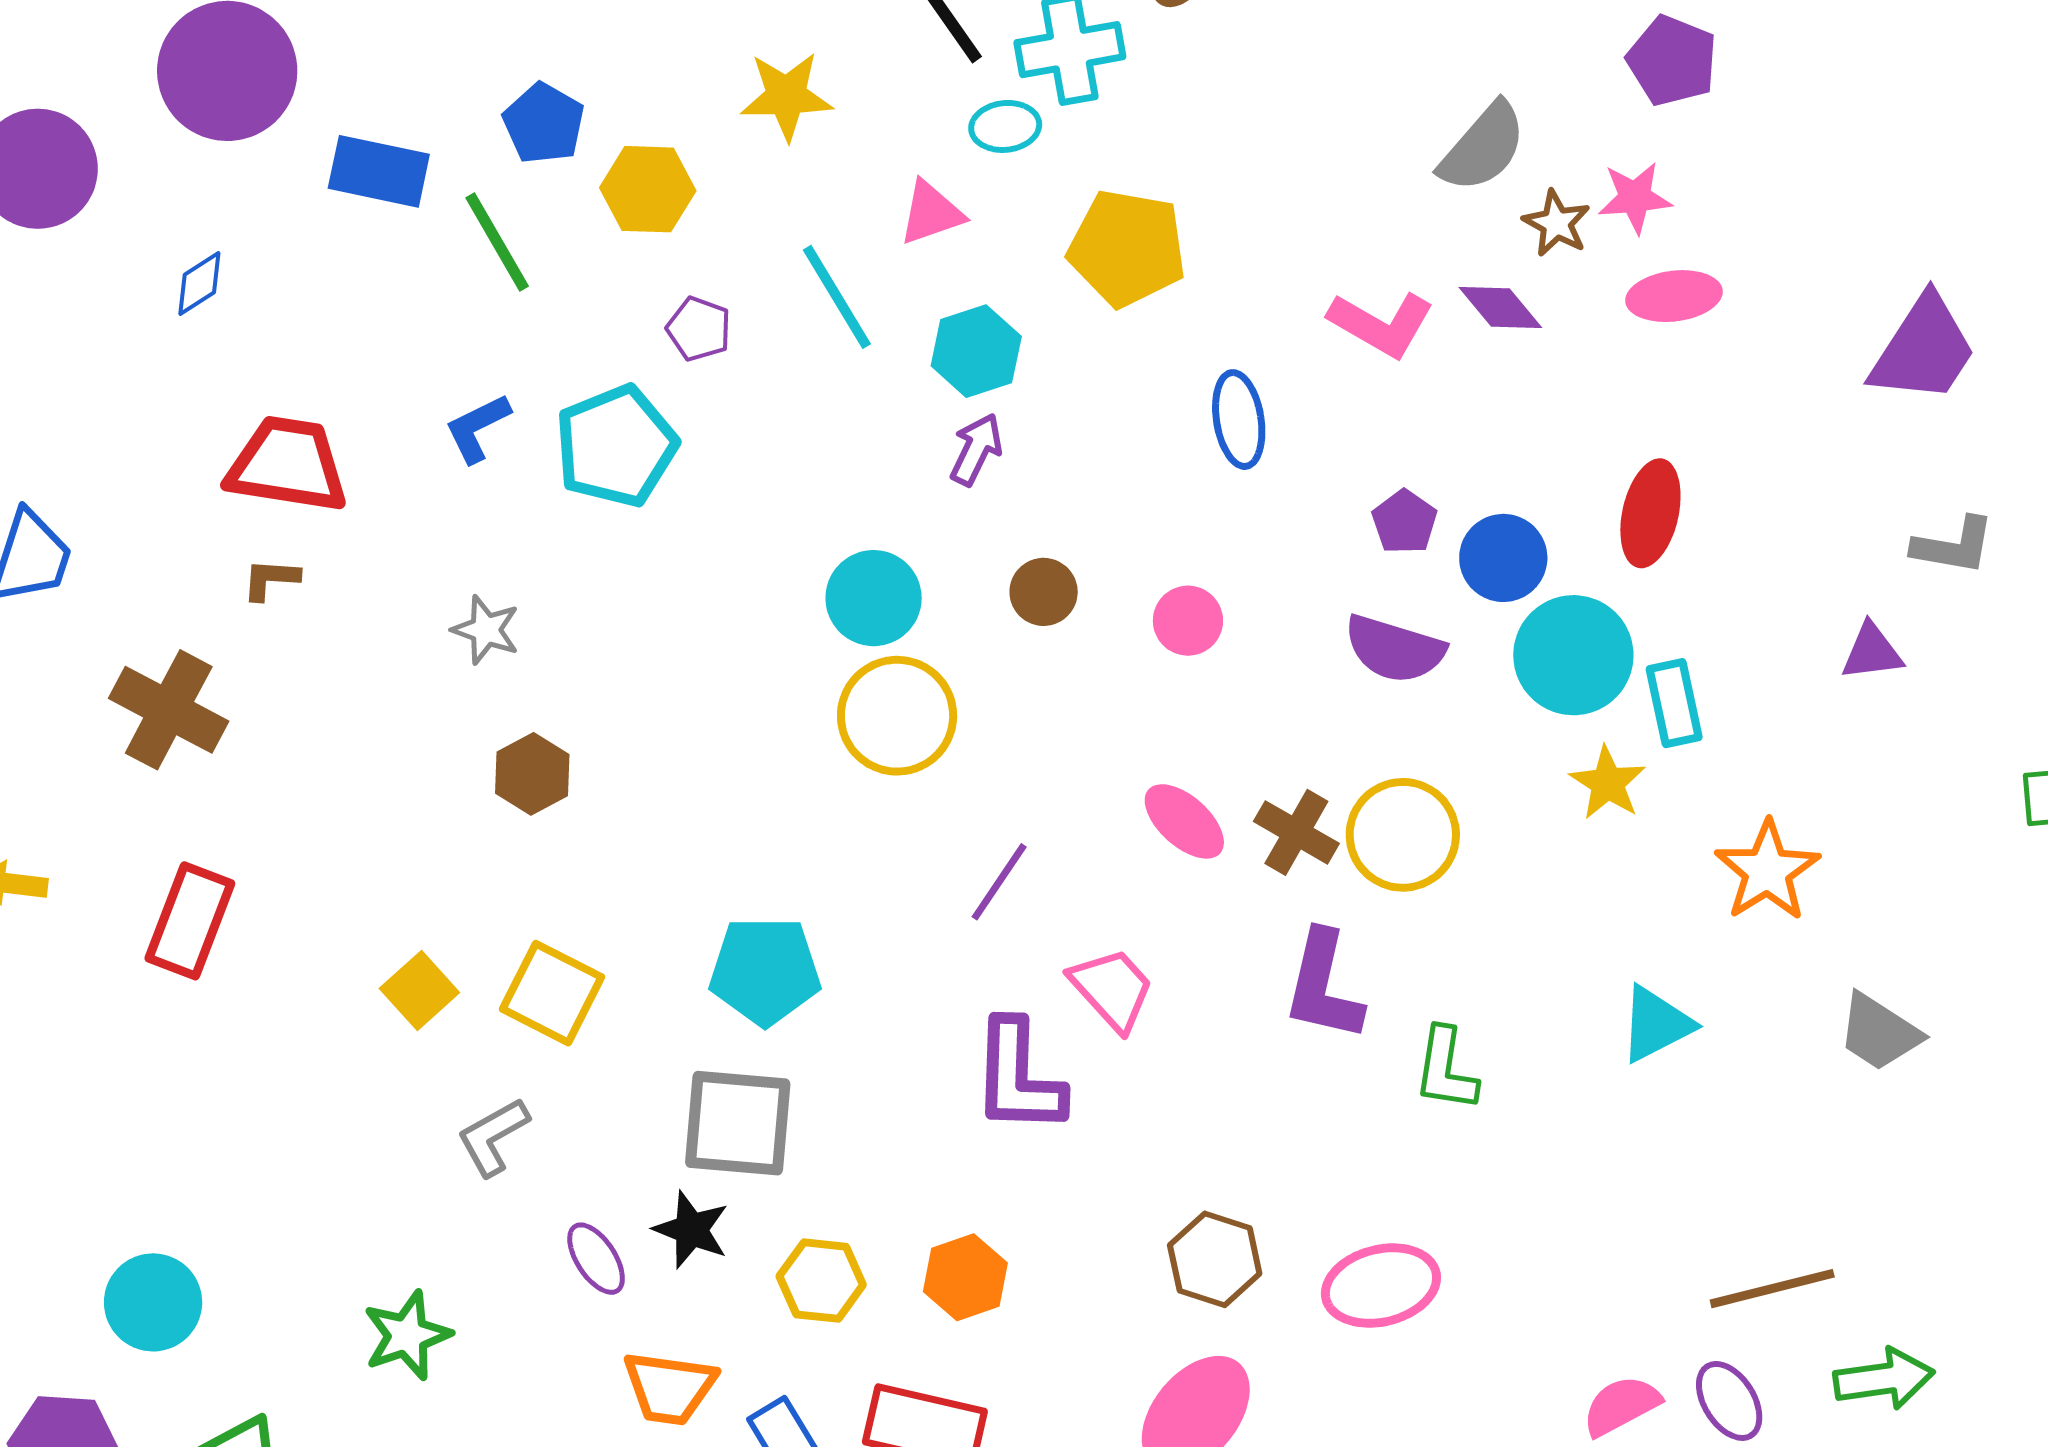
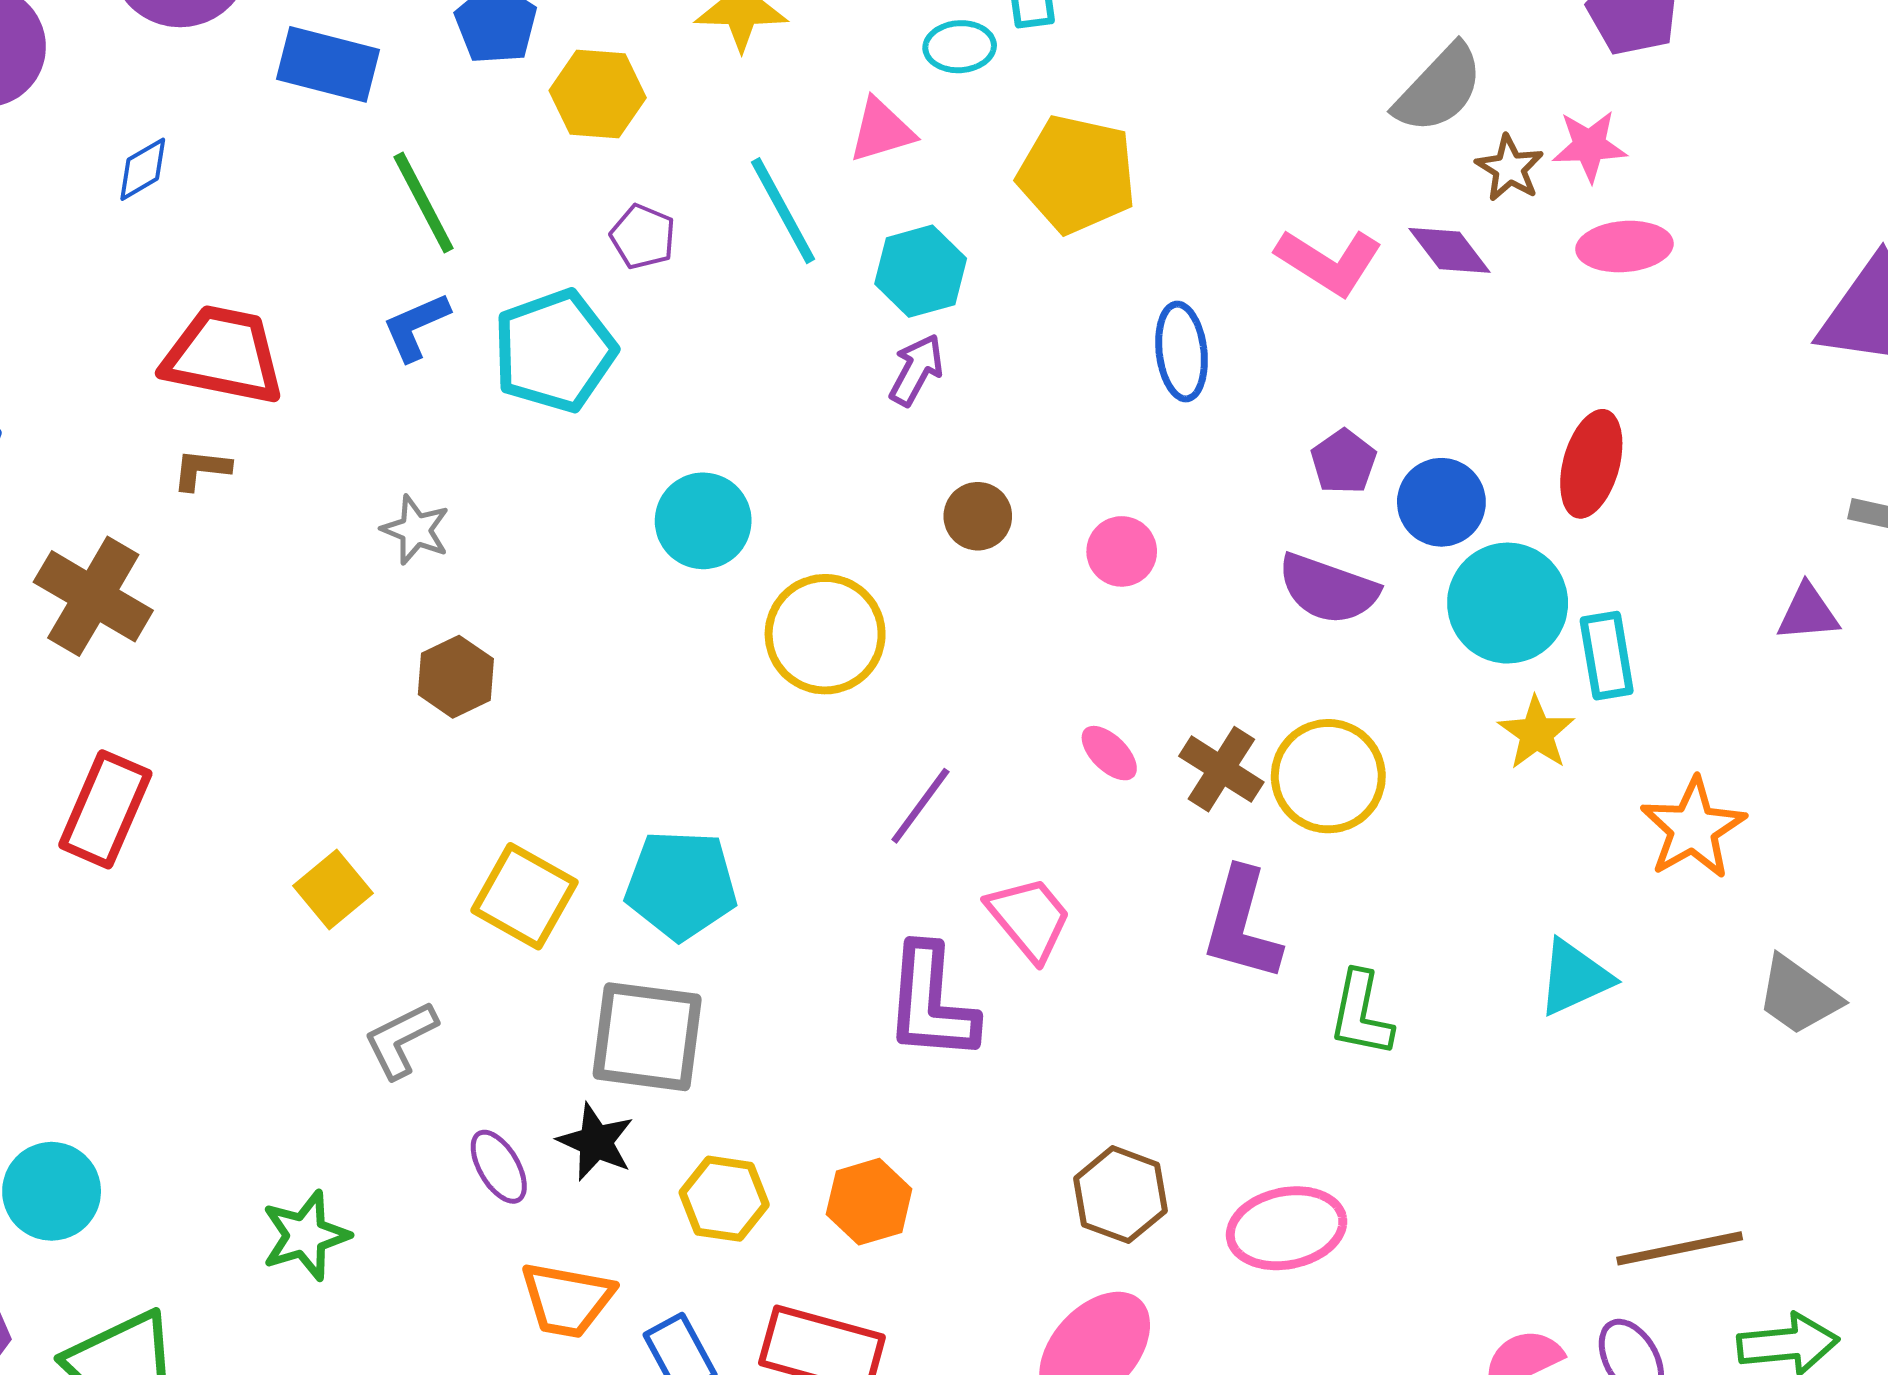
green line: (497, 242) -> (424, 203), moved
cyan circle: (874, 598) -> (703, 521), moved
pink ellipse: (1184, 821) -> (1109, 753), size x0.7
yellow square: (552, 993) -> (524, 896), moved

